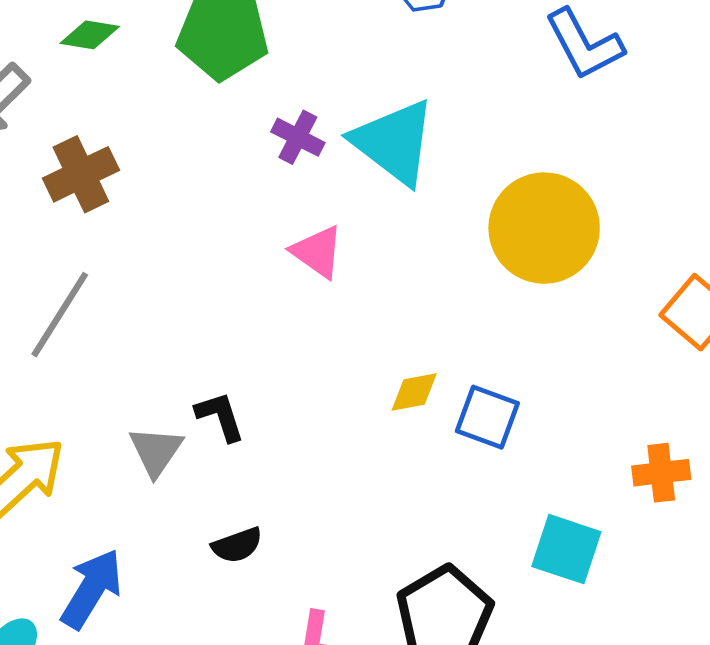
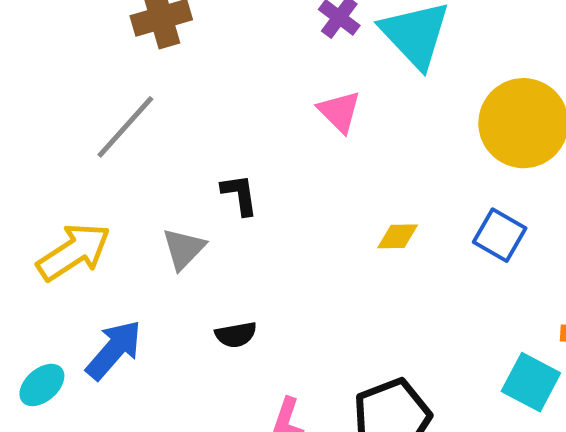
black L-shape: (220, 416) -> (240, 195), moved
blue square: (487, 417) -> (500, 235), moved
cyan square: (566, 549) -> (531, 382), moved

